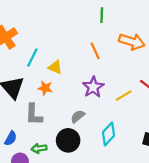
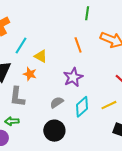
yellow line: (124, 96) -> (109, 105), moved
cyan diamond: (109, 134) -> (82, 107), moved
black circle: (68, 140) -> (54, 131), moved
green arrow: (39, 148) -> (12, 121), moved

